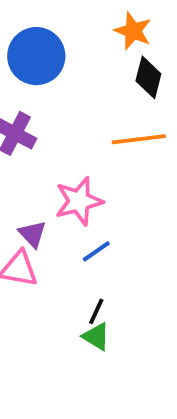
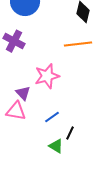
blue line: (96, 251) -> (52, 117), moved
black line: (96, 311) -> (70, 133), moved

